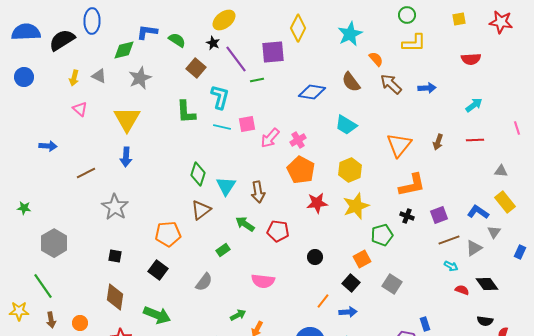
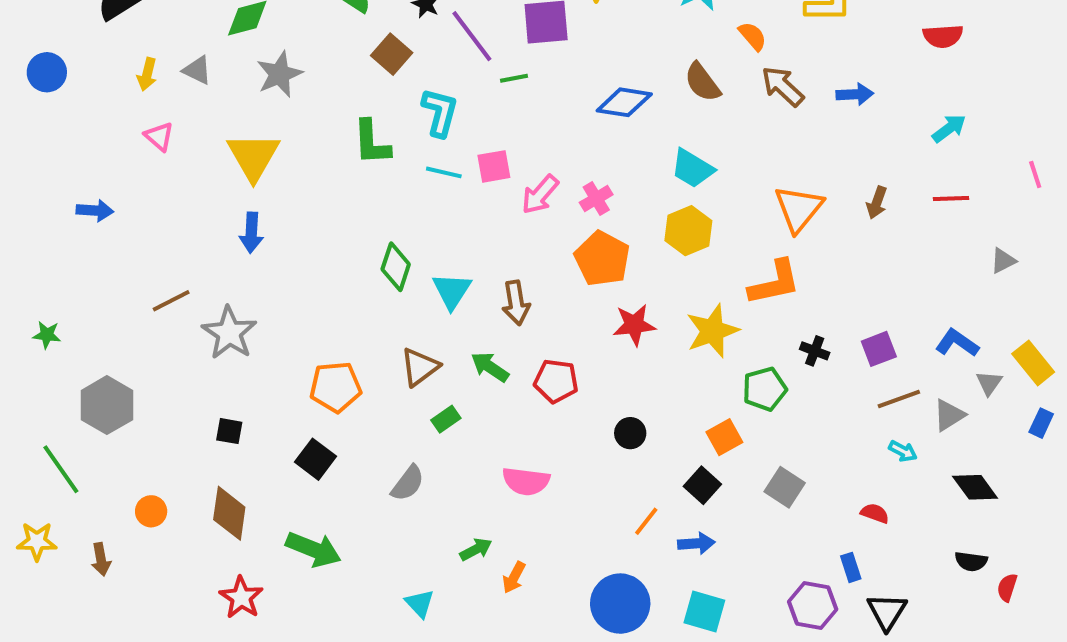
yellow hexagon: (350, 170) -> (688, 231), moved
gray triangle: (501, 171) -> (1003, 261), turned -32
brown line: (86, 173) -> (171, 301), moved
orange L-shape: (412, 185) -> (775, 283), moved
yellow rectangle: (505, 202) -> (1033, 363), moved
brown triangle: (201, 210) -> (420, 367), moved
green line: (43, 286) -> (61, 469), moved
red semicircle: (462, 290) -> (875, 513), moved
orange circle: (80, 323) -> (151, 511), moved

